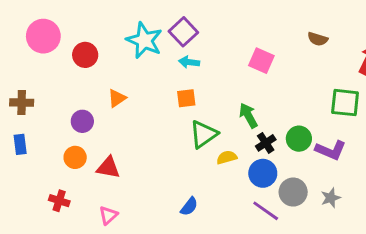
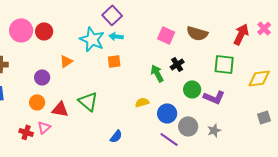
pink circle: (43, 36) -> (21, 30), moved
brown semicircle: (318, 39) -> (197, 33), moved, size x1.5
cyan star: (144, 40) -> (92, 39), moved
green triangle: (204, 134) -> (88, 101), moved, turned -45
black cross: (266, 143) -> (177, 64), moved
pink triangle: (108, 215) -> (44, 127), moved

